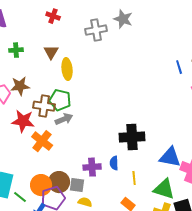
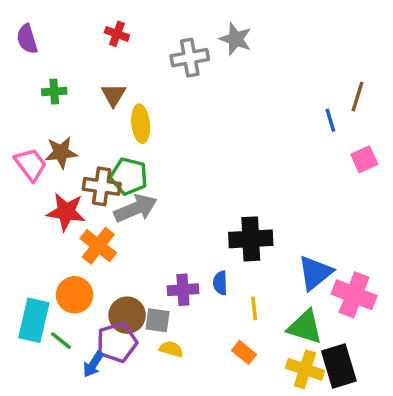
gray arrow: (64, 119) -> (136, 208), size x1.4
blue triangle: (170, 157) -> (315, 273), turned -50
orange circle: (41, 185) -> (75, 295), moved

